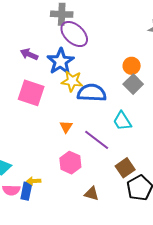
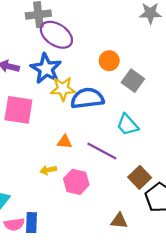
orange circle: (132, 66) -> (109, 61), moved
orange triangle: (66, 127) -> (65, 142), turned -48
yellow arrow: (34, 181) -> (48, 170), moved
brown triangle: (92, 194) -> (119, 221), moved

